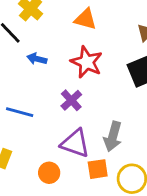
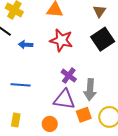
purple cross: (71, 100) -> (69, 76), moved

